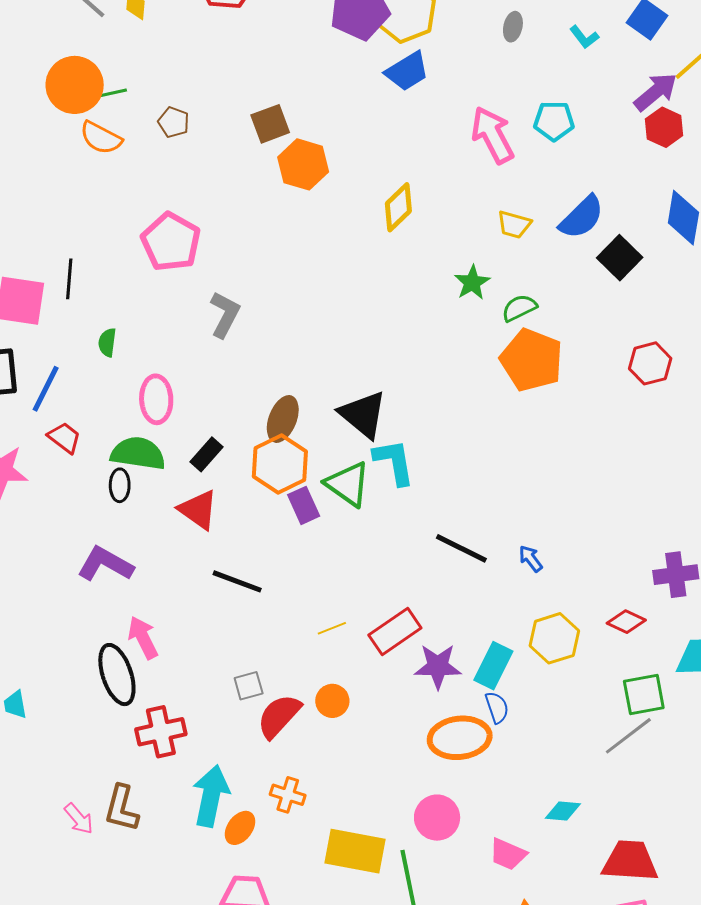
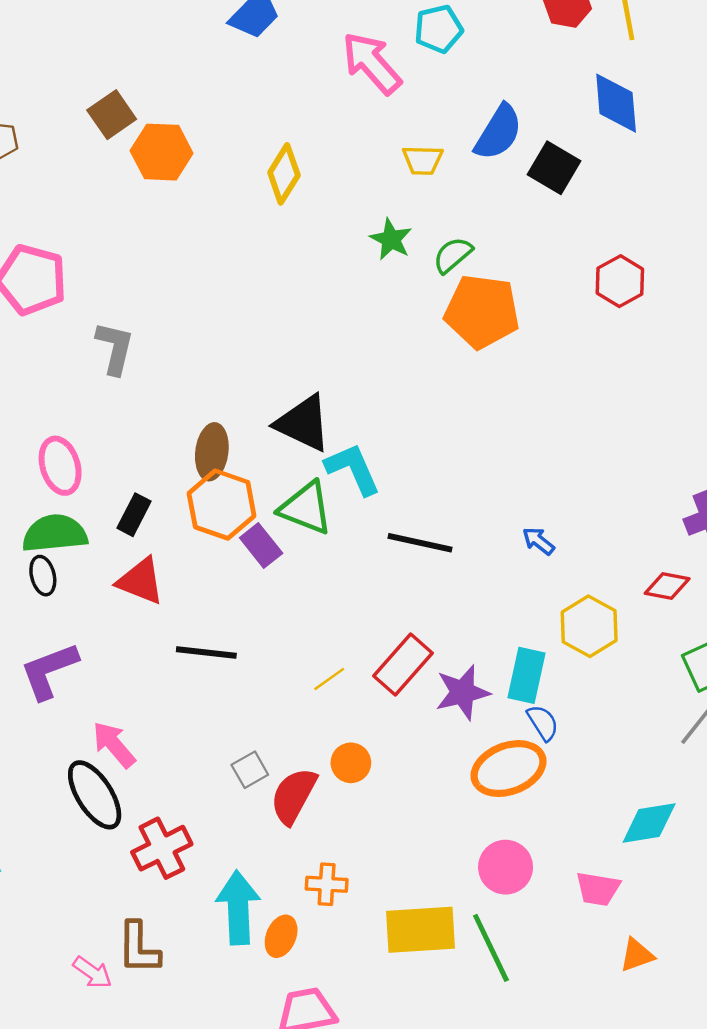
black line: (461, 548) -> (420, 543), moved
purple L-shape: (105, 564) -> (49, 671), turned -36
cyan diamond: (563, 811) -> (649, 823), size x1.4

